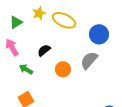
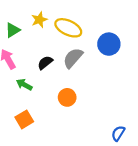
gray semicircle: (89, 60) -> (73, 58), moved
orange circle: (63, 69) -> (67, 97), moved

